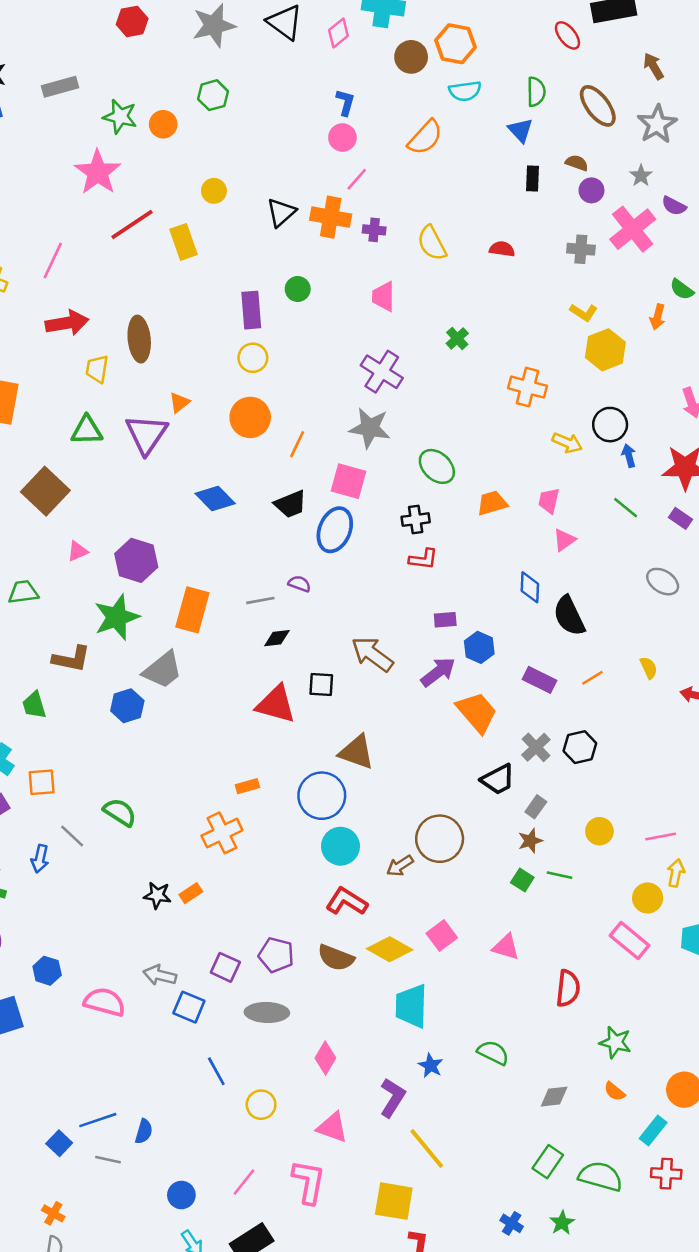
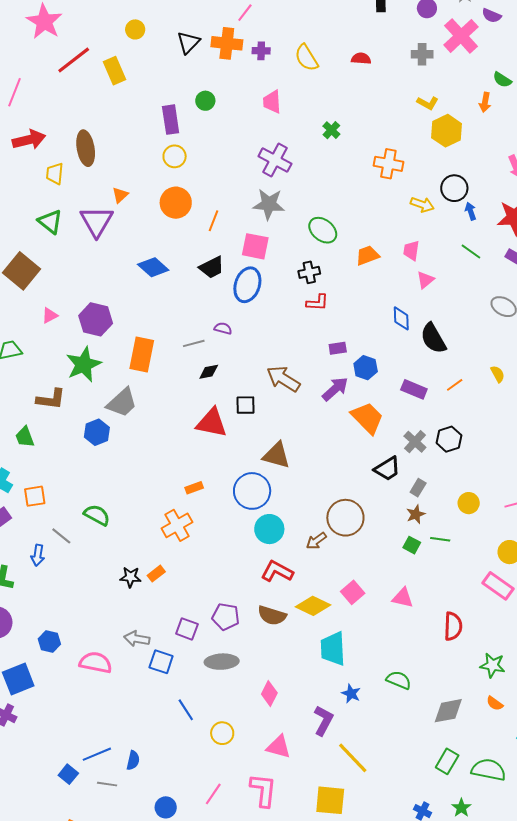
green triangle: (87, 430) -> (50, 222), turned 44
gray diamond: (554, 1097) -> (448, 711), size x1.4

